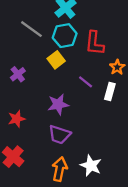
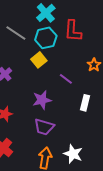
red L-shape: (95, 43) -> (73, 31), moved
white rectangle: (110, 92) -> (85, 103), moved

